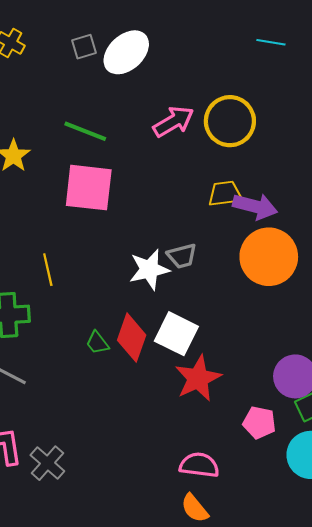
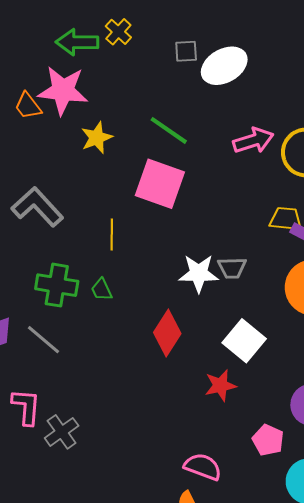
yellow line: (48, 270) -> (112, 234), moved
white square: (176, 334) -> (244, 341), moved
green trapezoid: (97, 343) -> (102, 290), moved
red star: (198, 378) -> (220, 385), size x0.7

